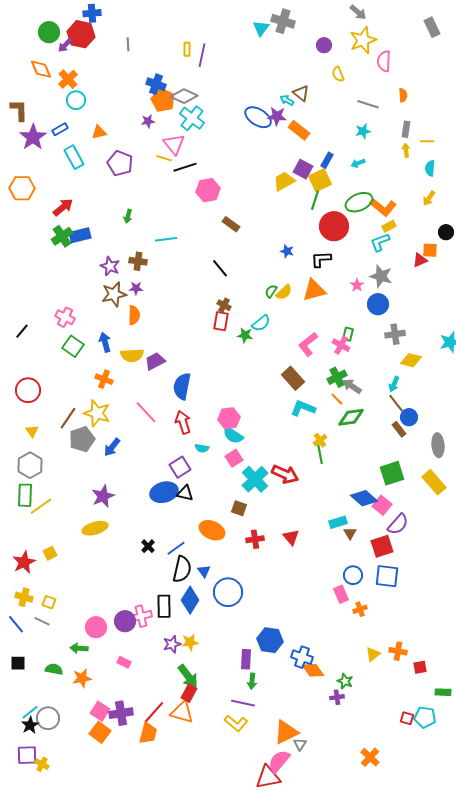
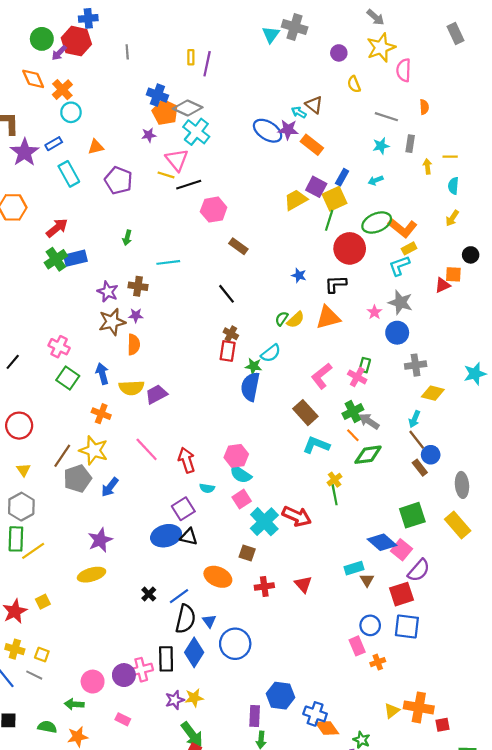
gray rectangle: (406, 129) -> (410, 144), moved
blue semicircle: (182, 386) -> (250, 387), moved
orange cross: (398, 651) -> (419, 707), size x1.5

